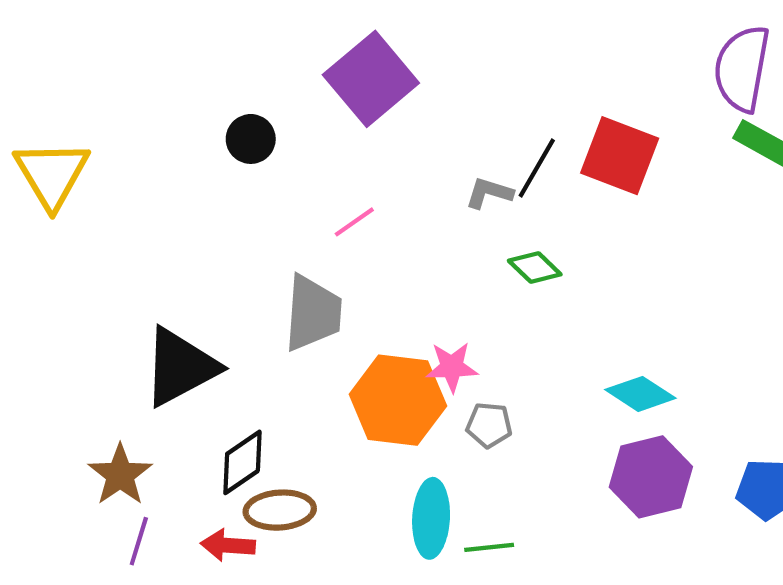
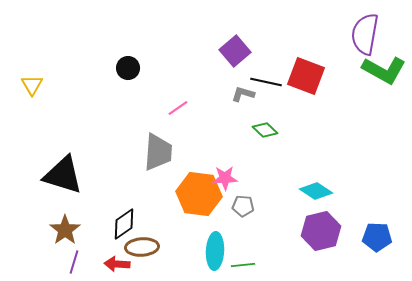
purple square: (371, 79) -> (235, 51), moved, size x0.7
black line: (537, 168) -> (266, 82), turned 72
yellow triangle: (52, 174) -> (32, 85), size x0.6
black triangle: (180, 367) -> (63, 175), moved, turned 45

